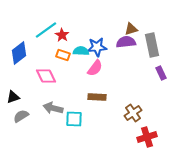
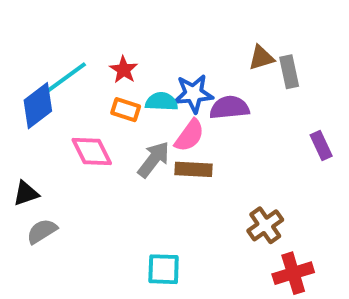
cyan line: (46, 30) -> (66, 78), moved
purple semicircle: (126, 42) -> (229, 108), moved
gray rectangle: (152, 45) -> (289, 72), moved, size x0.7
brown rectangle: (97, 97) -> (193, 169), moved
gray arrow: (53, 108) -> (154, 159), moved, turned 114
cyan square: (74, 119) -> (164, 269), moved

